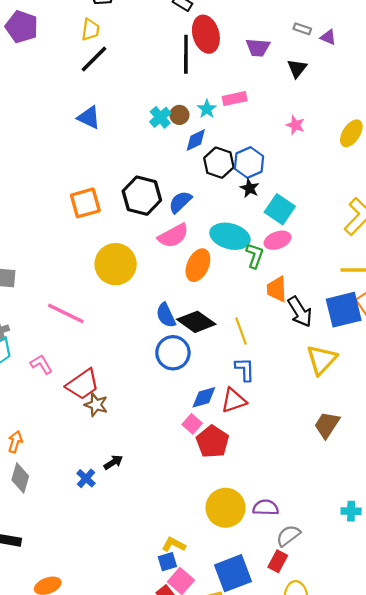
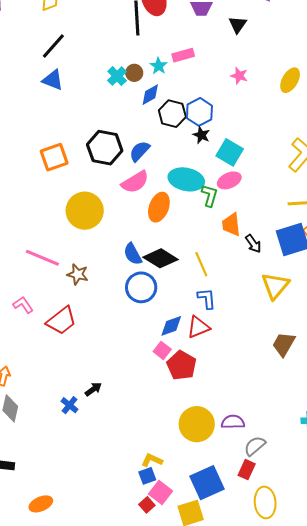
black line: (94, 59) -> (53, 46), moved
black arrow: (300, 312) -> (253, 244), size x0.7
brown star: (96, 405) -> (78, 274), moved

